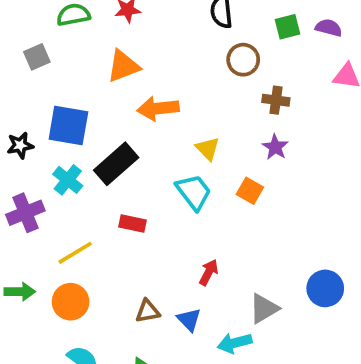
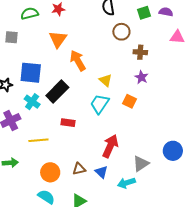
gray square: (37, 57) -> (12, 37), turned 32
orange triangle: (123, 66) -> (58, 39), turned -30
orange arrow: (158, 108) -> (78, 61), turned 70
cyan trapezoid: (194, 192) -> (100, 104), turned -105
yellow line: (75, 253) -> (38, 140), turned 30
red arrow: (209, 272) -> (110, 146), size x1.6
orange circle: (71, 302) -> (50, 172), moved

